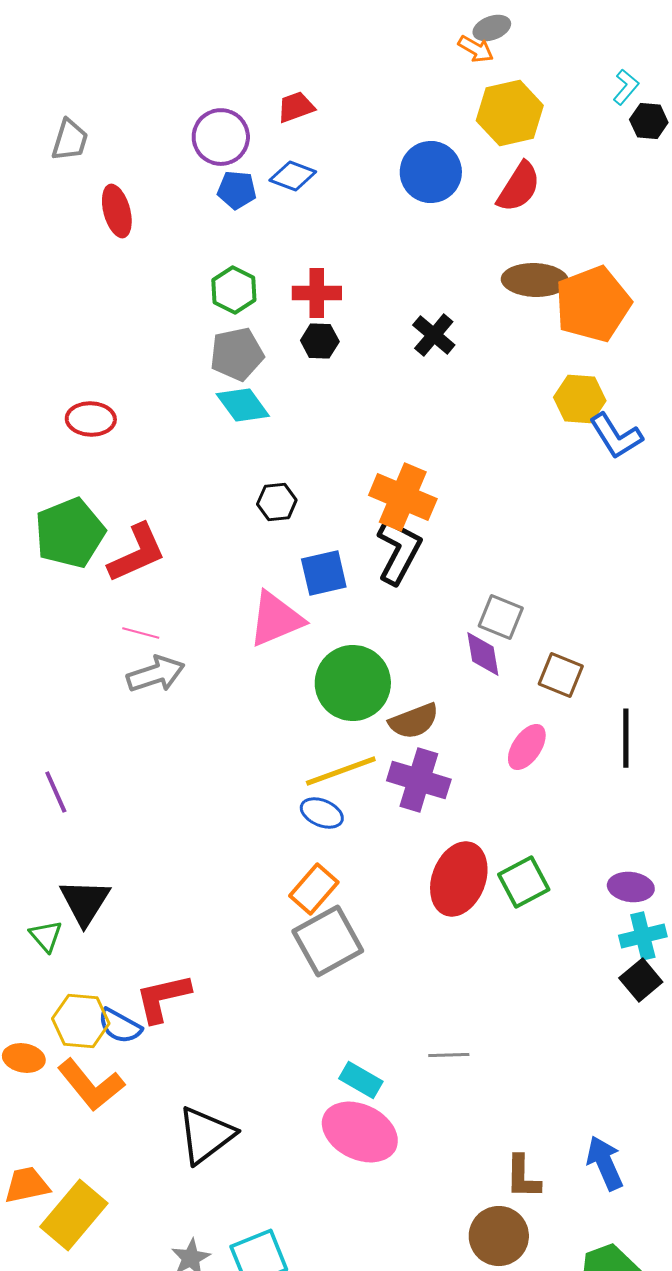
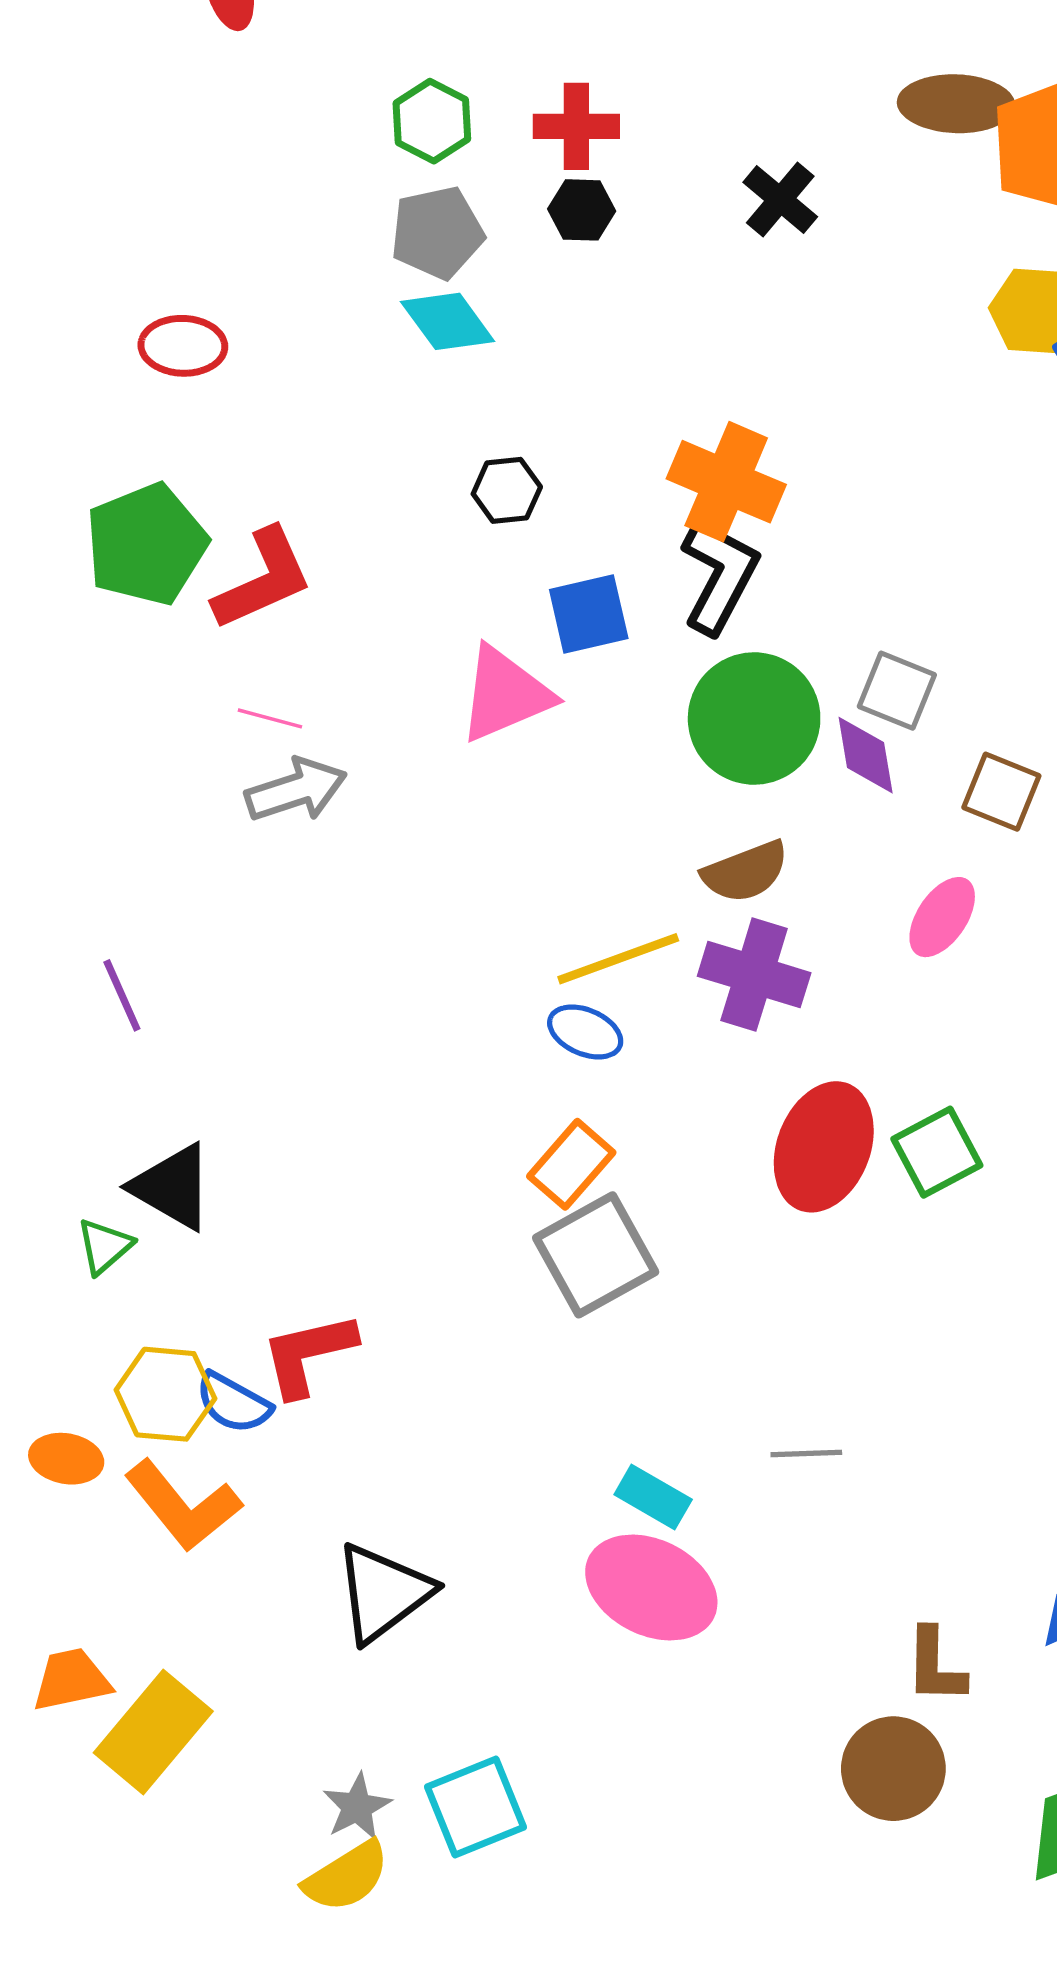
green circle: (353, 683) -> (754, 718), moved
black triangle: (85, 902) -> (172, 1187), turned -32
green triangle: (46, 936) -> (104, 1246), turned 30

